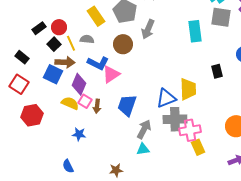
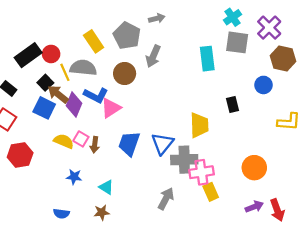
black rectangle: (39, 28) -> (28, 55), size x1.6
gray semicircle: (87, 39) -> (83, 68), size x1.6
black square: (54, 44) -> (45, 83), moved
brown arrow: (65, 62) -> (58, 94), turned -144
purple diamond: (79, 84) -> (74, 104), moved
blue triangle: (166, 98) -> (162, 144), moved, turned -30
gray arrow: (144, 129) -> (166, 199), moved
cyan triangle: (143, 149) -> (106, 187), moved, turned 40
blue semicircle: (68, 166) -> (61, 214), turned -56
brown star: (116, 170) -> (102, 212), moved

